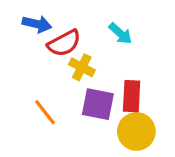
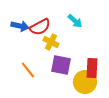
blue arrow: (37, 24) -> (20, 26), moved
red rectangle: (132, 96) -> (92, 68), moved

